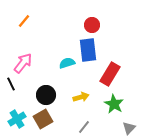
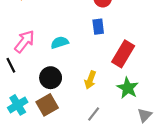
blue rectangle: (88, 50) -> (98, 27), size x0.6
cyan semicircle: (67, 63) -> (60, 43), moved
yellow arrow: (81, 97) -> (90, 80), turned 126

